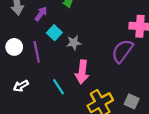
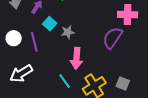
white arrow: (21, 86) -> (21, 73), size x1.6
cyan line: (59, 87) -> (65, 81), moved

